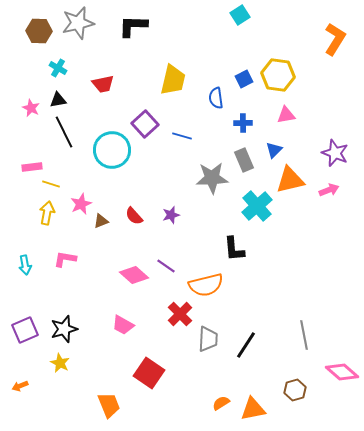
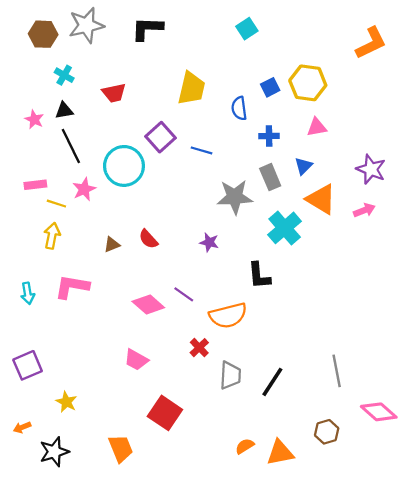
cyan square: (240, 15) -> (247, 29), moved
orange L-shape: (335, 39) -> (371, 43), turned 32
orange triangle: (290, 180) -> (321, 199), turned 44
pink star: (81, 204) -> (84, 189), moved
purple star: (171, 215) -> (209, 242), moved, turned 30
pink L-shape: (65, 259) -> (72, 287), size x1.4
red cross: (180, 314) -> (199, 348), size x0.7
black star: (64, 329) -> (54, 452), moved

